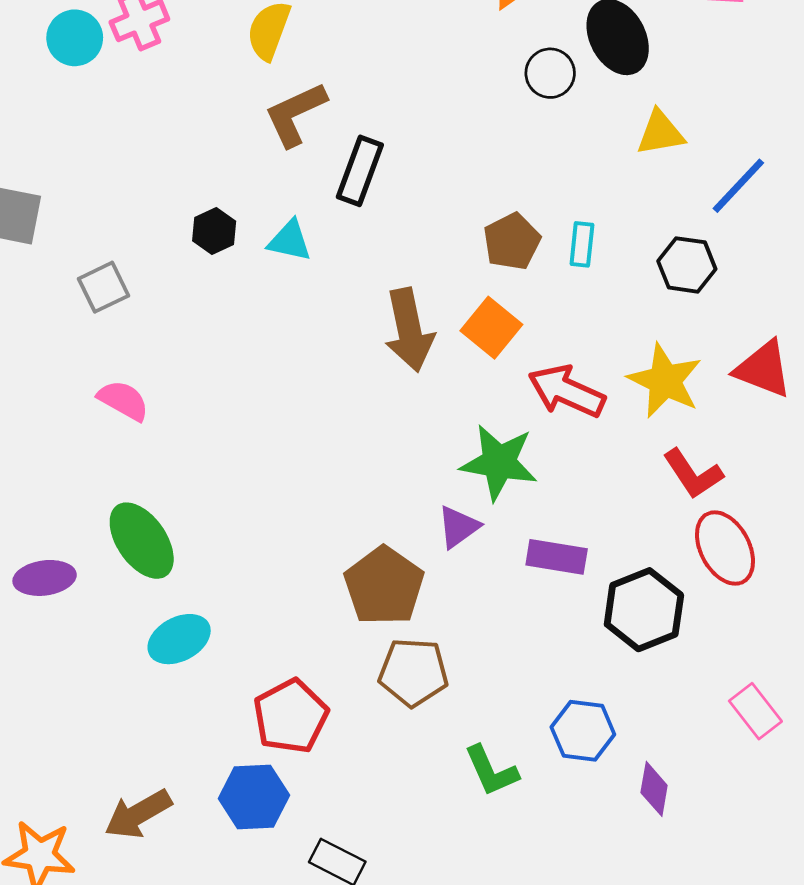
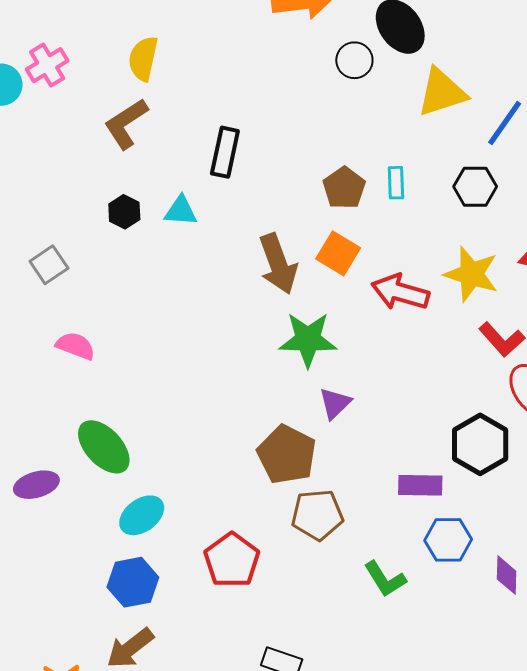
brown L-shape: (295, 114) -> (126, 124), moved
yellow triangle: (660, 133) -> (442, 92), size x1.4
green star: (499, 462) -> (308, 339), moved
purple rectangle: (557, 557) -> (420, 485), moved
blue hexagon: (254, 797) -> (133, 582), moved

